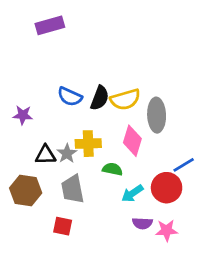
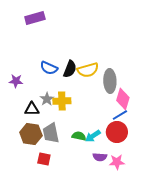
pink diamond: (132, 141) -> (123, 99), moved
gray star: (67, 154) -> (47, 99), moved
blue line: (184, 165) -> (120, 115), moved
green semicircle: (112, 169) -> (79, 136), moved
brown hexagon: (26, 191) -> (31, 134), moved

